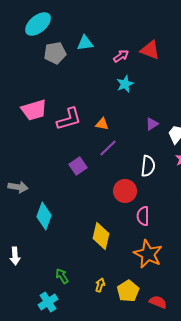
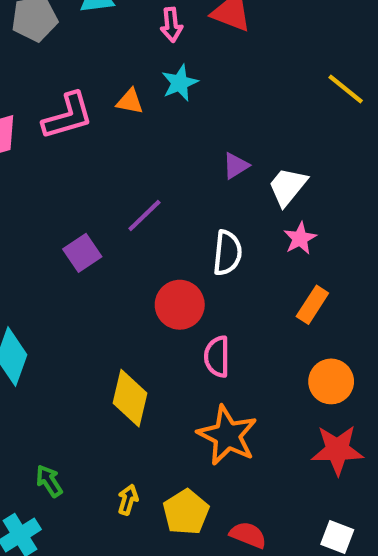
pink arrow: (121, 56) -> (171, 25), turned 119
pink L-shape: (69, 119) -> (68, 116), moved
orange triangle: (102, 124) -> (130, 101), moved

